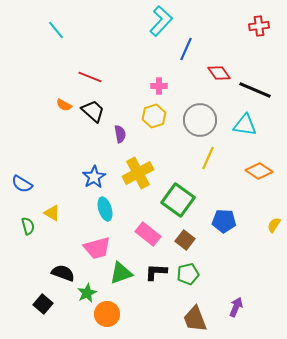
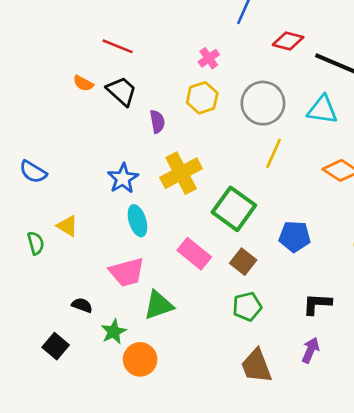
red diamond: (219, 73) -> (288, 41), turned -40
pink cross: (159, 86) -> (209, 58), turned -35
blue semicircle: (22, 184) -> (33, 172), moved
black L-shape: (156, 272) -> (317, 304), moved
black semicircle: (63, 273) -> (82, 305), size x0.7

